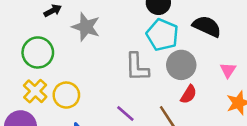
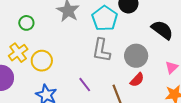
cyan pentagon: (162, 35) -> (105, 18), moved
green circle: (38, 52) -> (26, 23), size x0.6

